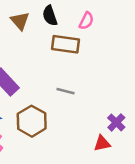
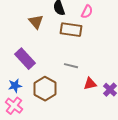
brown triangle: (20, 21) -> (36, 22), moved
red triangle: (102, 143) -> (90, 84), moved

